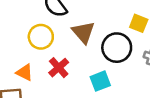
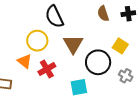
orange triangle: (25, 73) -> (25, 61), moved

